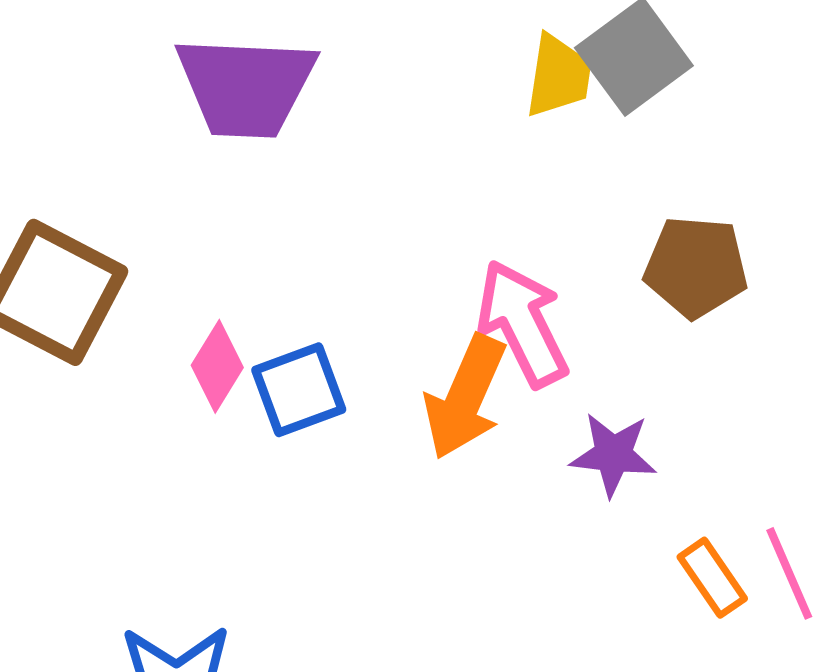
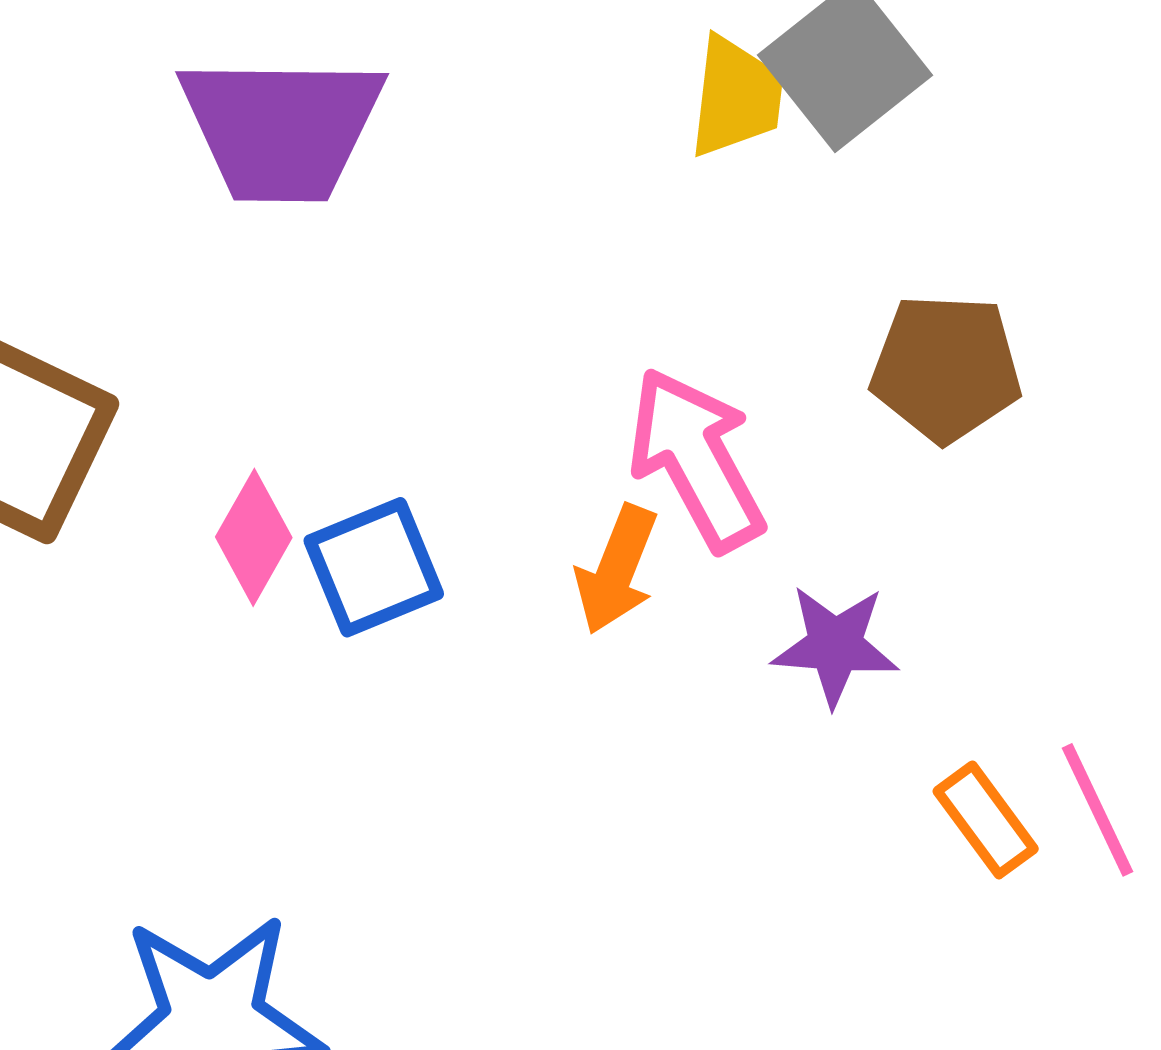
orange arrow: (465, 397) -> (617, 570), size x0.7

